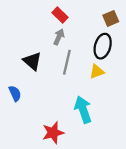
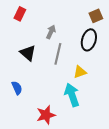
red rectangle: (60, 15) -> (20, 14), moved, turned 72
yellow triangle: (97, 72) -> (80, 72), moved
blue semicircle: (15, 93) -> (17, 88), moved

